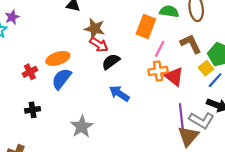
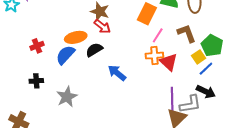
orange ellipse: (58, 58) -> (76, 37), moved
black semicircle: (111, 62) -> (94, 50), moved
gray L-shape: (202, 120) -> (190, 104), turned -45
gray star: (82, 127) -> (67, 97), moved

